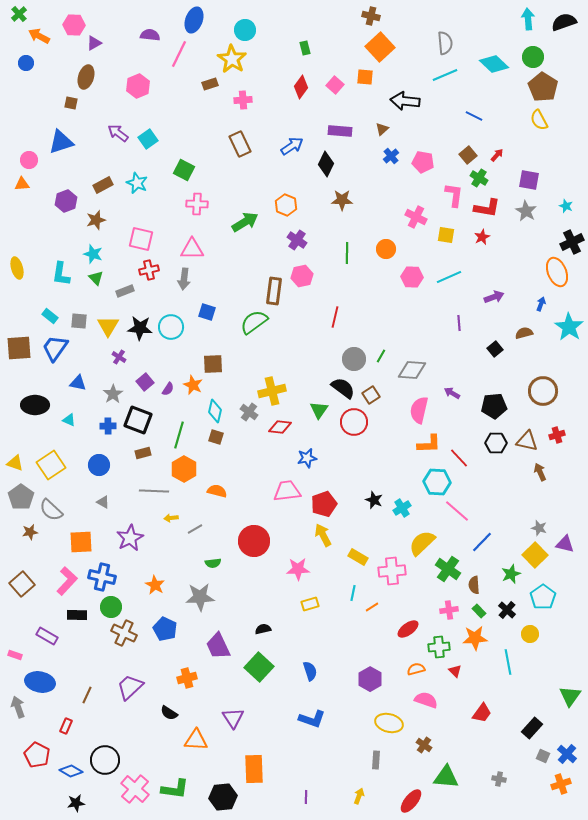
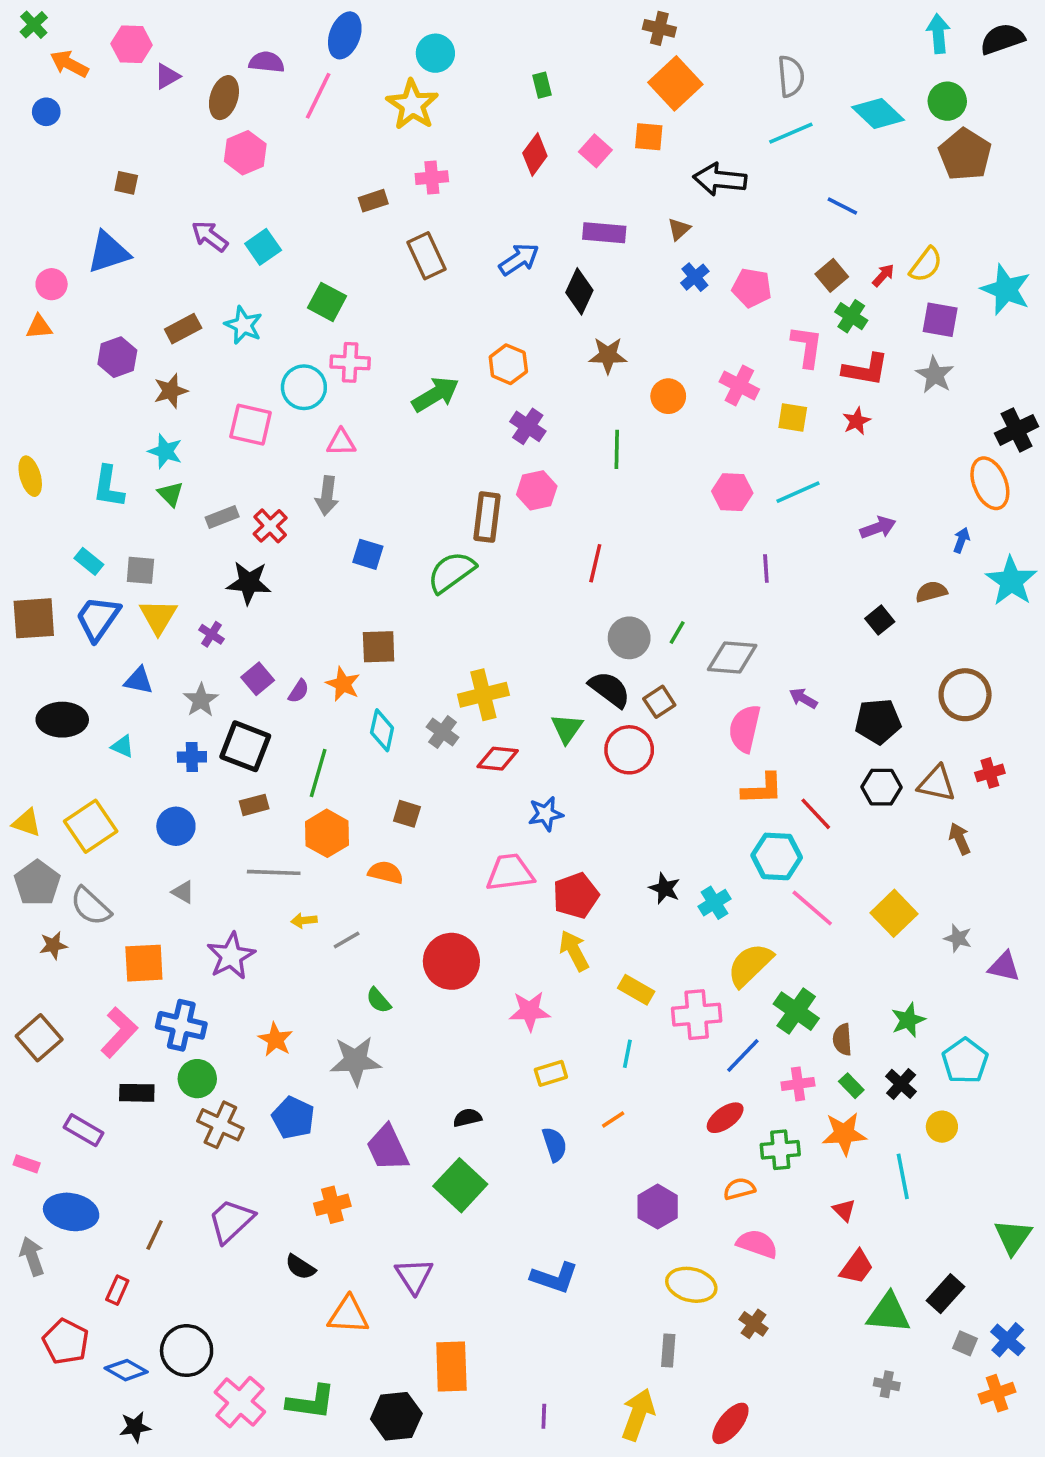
brown ellipse: (86, 77) -> (224, 98), moved
brown rectangle: (210, 84) -> (373, 201), moved
yellow semicircle: (539, 120) -> (926, 265), moved, turned -115
cyan star: (566, 206) -> (1006, 290), moved, size x2.0
pink triangle: (192, 249) -> (341, 442), size x0.7
orange circle: (386, 249) -> (668, 396), moved
red cross: (149, 270) -> (270, 526), moved, turned -30
purple line: (459, 323) -> (766, 569), moved
yellow triangle: (108, 326) -> (158, 617), moved
cyan circle: (171, 327) -> (304, 387), moved
brown square: (216, 437) -> (407, 814), moved
blue line: (482, 542) -> (743, 1056), moved
yellow square: (535, 555) -> (894, 913), moved
green semicircle: (213, 563) -> (379, 1000), turned 56
orange line: (372, 607) -> (613, 1119), moved
blue semicircle: (310, 671) -> (554, 1144), moved
red triangle: (455, 671) -> (844, 1210), moved
green triangle: (446, 777) -> (889, 1313), moved
yellow arrow: (359, 796) -> (638, 1414), size x1.8

